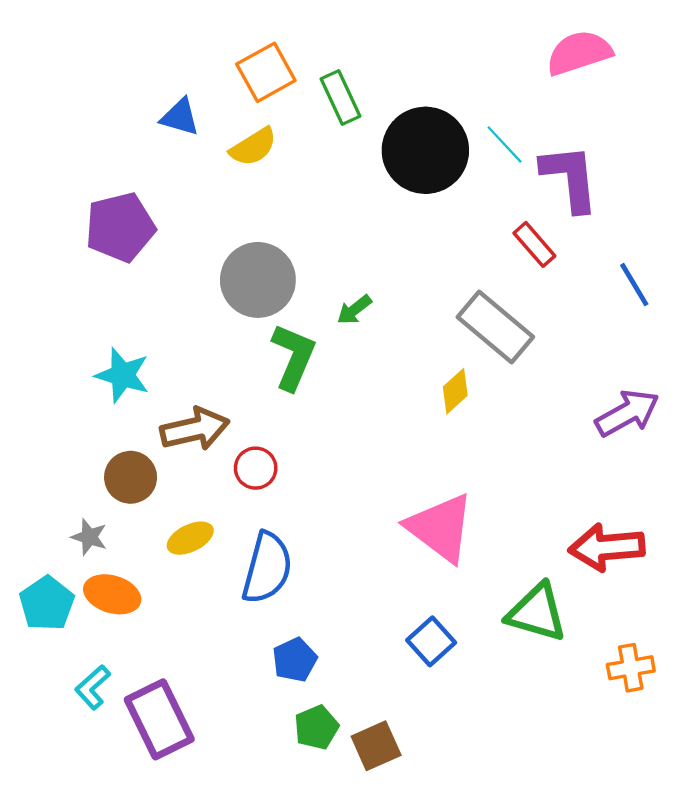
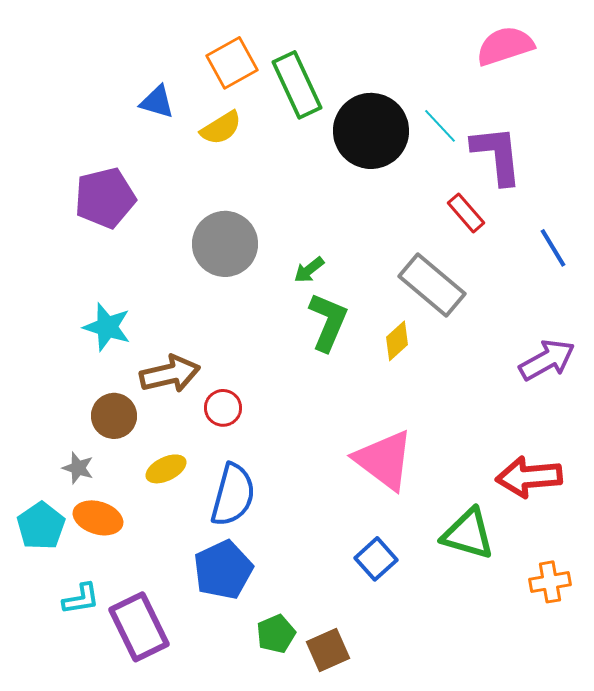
green rectangle: (340, 98) -> (297, 85), size x1.4
green L-shape: (293, 357) -> (328, 322), moved
blue pentagon: (295, 660) -> (223, 570), moved, size x1.5
cyan L-shape: (93, 687) -> (81, 599), turned -147

